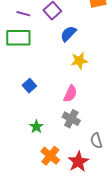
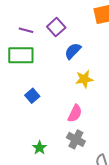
blue square: (29, 86) -> (32, 96), moved

